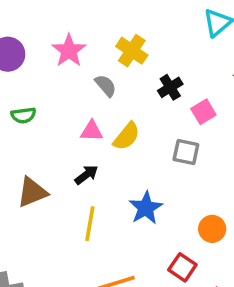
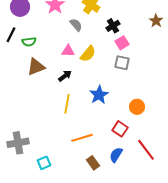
pink square: (203, 112) -> (122, 43), moved
brown triangle: (32, 192) -> (36, 67), moved

